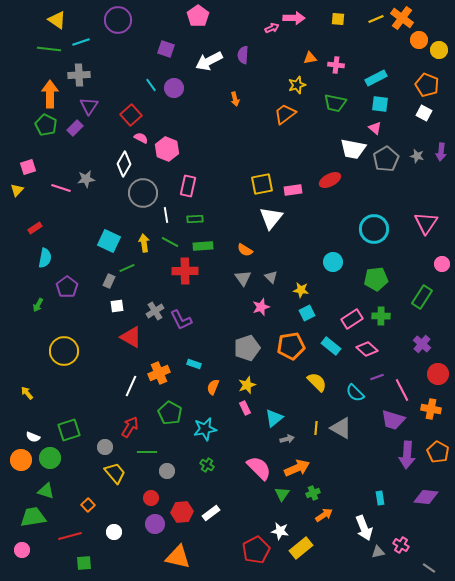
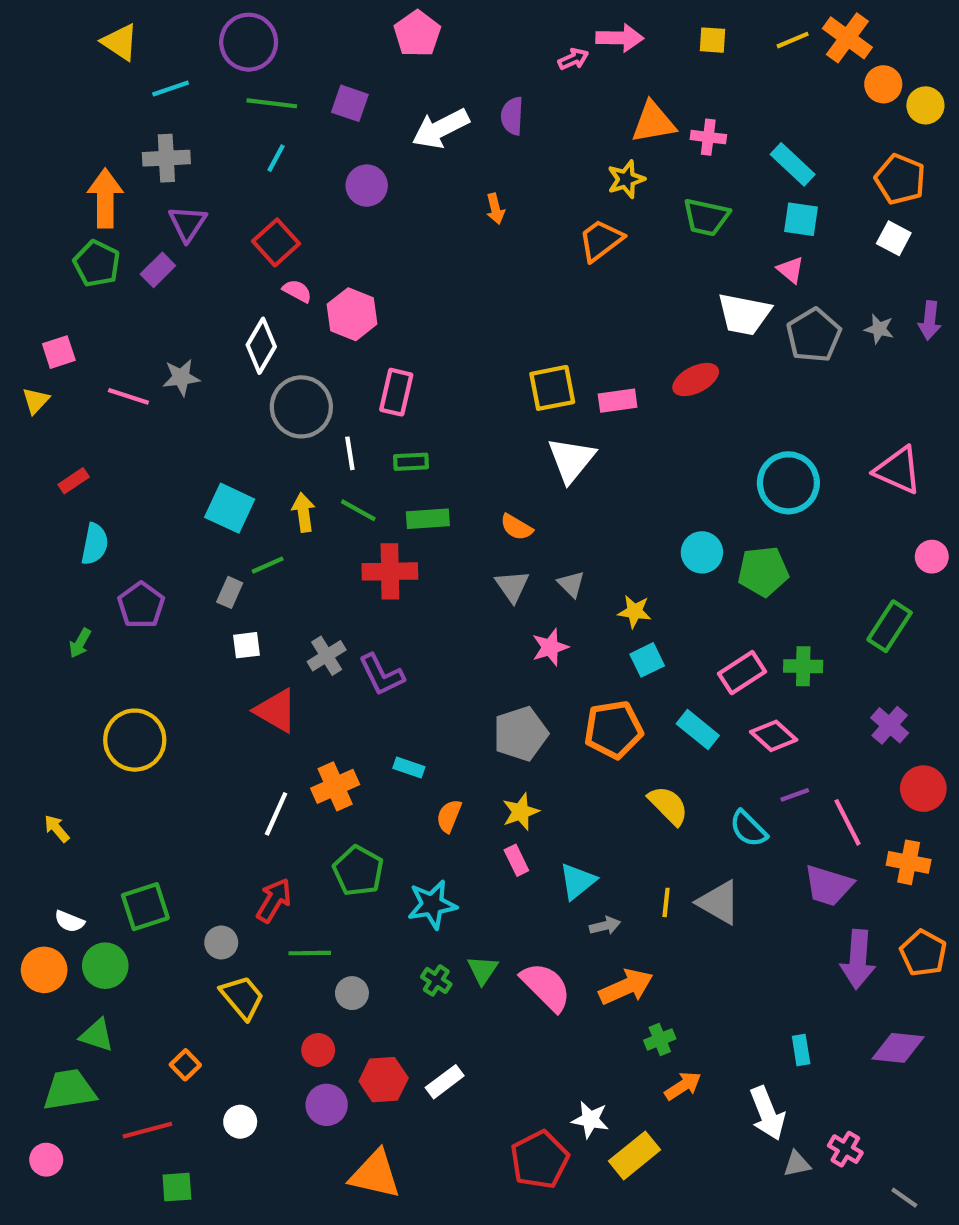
green line: (49, 49) -> (272, 103), moved
orange triangle: (310, 58) -> (653, 122), size x1.6
cyan rectangle: (376, 78) -> (793, 164), turned 70
cyan line: (151, 85) -> (276, 158), moved, turned 64
pink triangle: (426, 223) -> (898, 470), turned -40
green pentagon: (376, 279) -> (763, 571), moved
green triangle: (282, 494) -> (483, 970), moved

